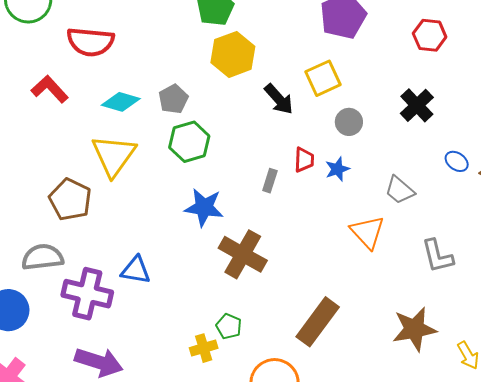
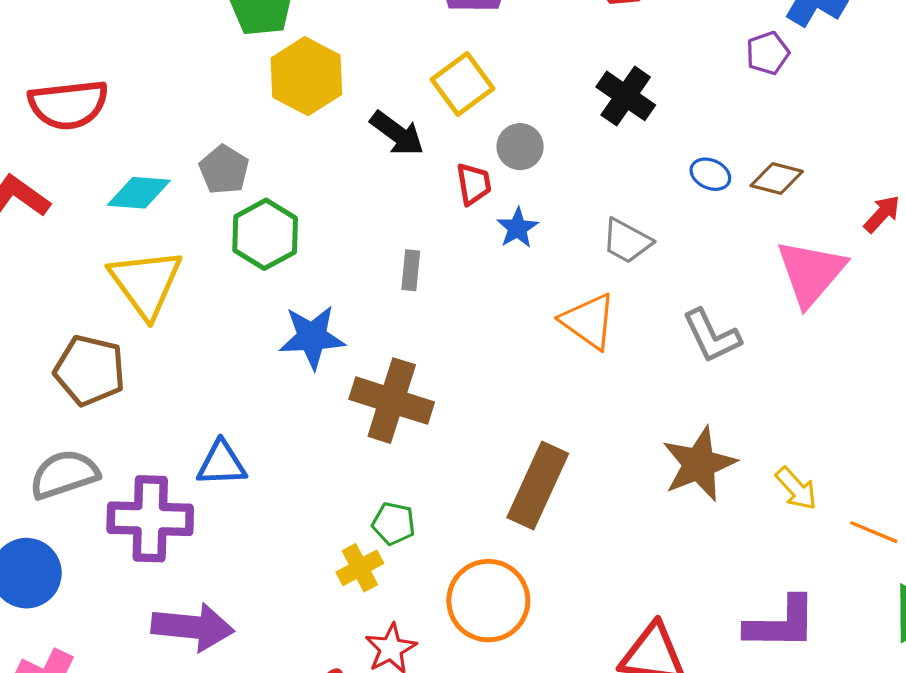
red trapezoid: (304, 160) -> (474, 184), moved

